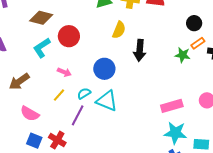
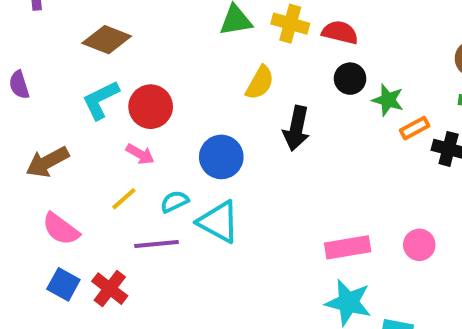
black circle: (194, 23) -> (350, 79), moved
red circle: (69, 36) -> (151, 107), moved
green star: (183, 55) -> (388, 100), moved
purple line: (78, 115) -> (157, 244), turned 50

